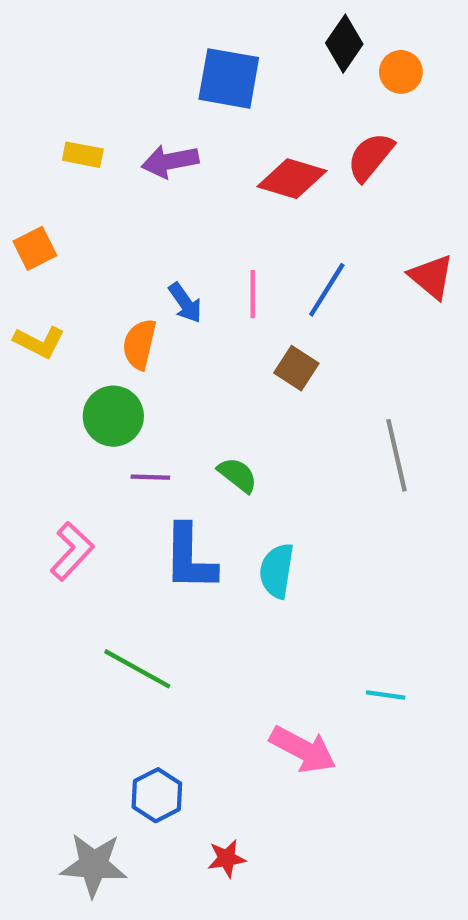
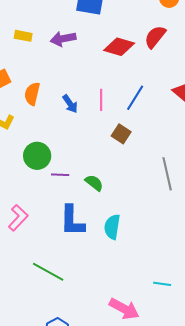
orange semicircle: (139, 344) -> (32, 94), moved
purple line: (150, 477) -> (60, 175), moved

